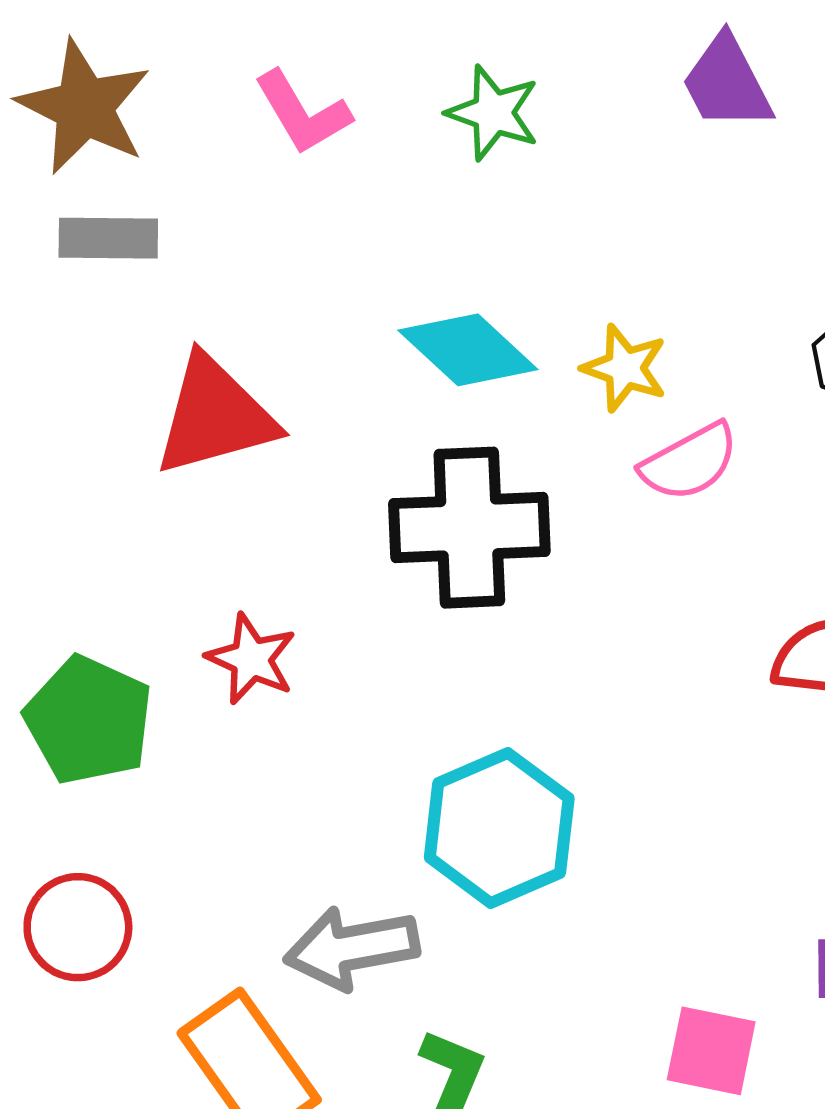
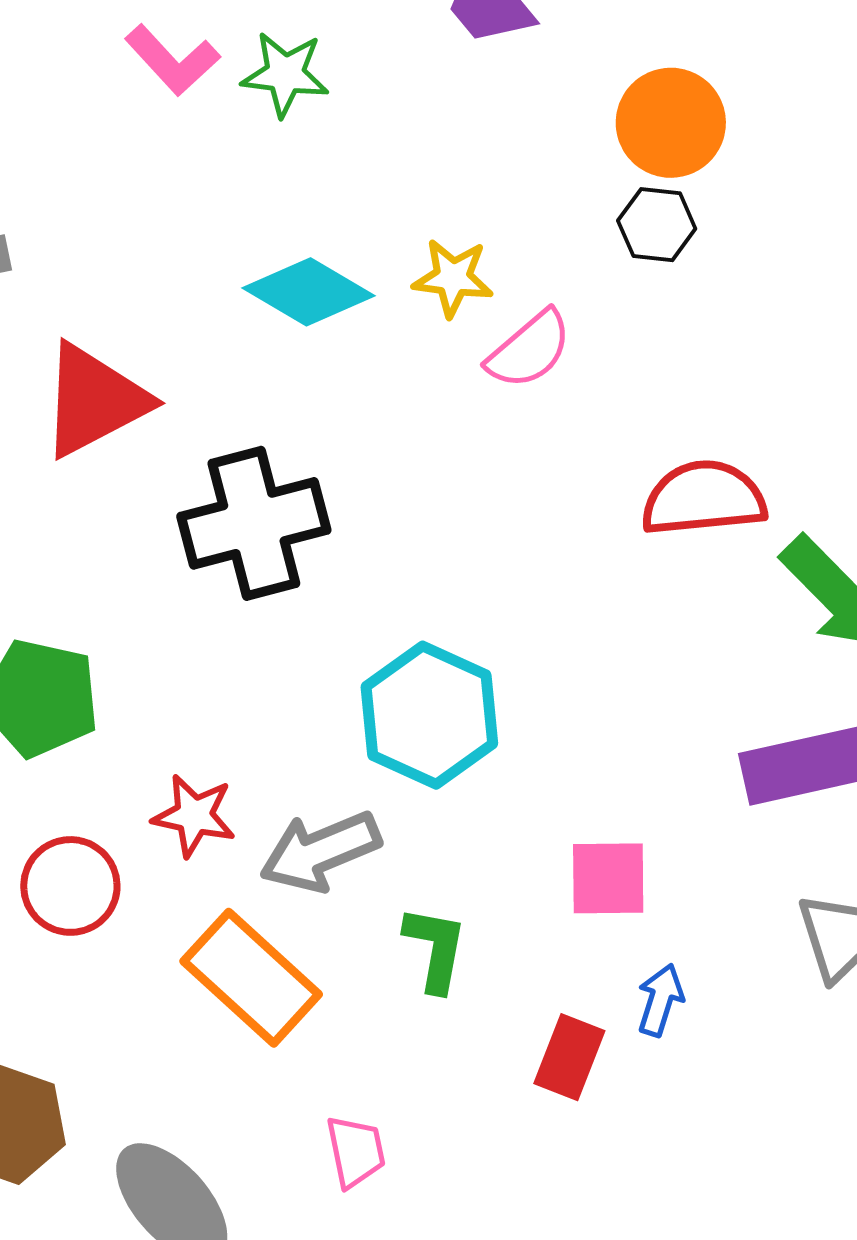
pink L-shape: (303, 113) -> (172, 60), moved
black cross: (469, 528) -> (254, 523), moved
red star: (251, 659) -> (194, 816), moved
pink square: (711, 1051) -> (608, 878), moved

